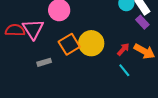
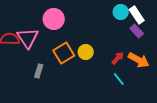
yellow circle: (91, 43) -> (86, 52), size x0.6
gray rectangle: (44, 62) -> (39, 71), turned -56

